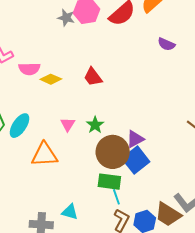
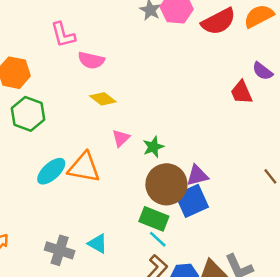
red trapezoid: (93, 77) -> (241, 92), moved
yellow diamond: (51, 79) -> (103, 99), moved
cyan ellipse: (19, 126) -> (51, 171), moved
cyan line: (116, 197) -> (158, 239), turned -42

